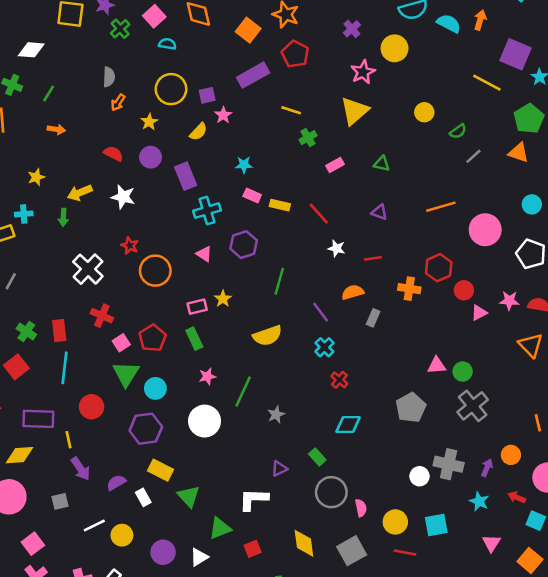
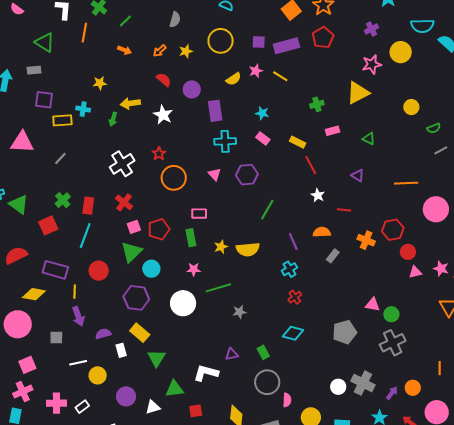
purple square: (207, 95) -> (259, 42), moved
orange arrow: (118, 102) -> (160, 51), moved
yellow line: (291, 110) -> (280, 76), moved
yellow star: (149, 122) -> (186, 51), moved
yellow rectangle: (280, 205) -> (298, 142), moved
yellow star: (223, 299) -> (221, 247), moved
green line: (243, 392) -> (218, 288), turned 35

